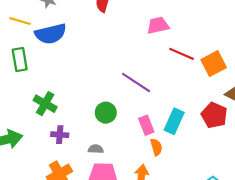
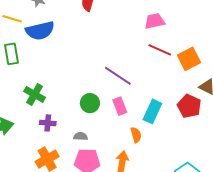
pink trapezoid: (158, 25) -> (155, 21), moved
pink rectangle: (146, 125) -> (120, 106), moved

